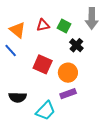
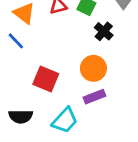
red square: (43, 64) -> (46, 79), moved
black semicircle: (18, 97) -> (21, 116), moved

